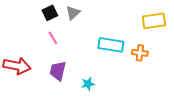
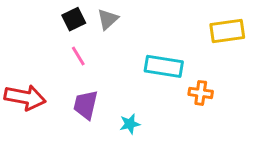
orange cross: (140, 53) -> (201, 93), moved

